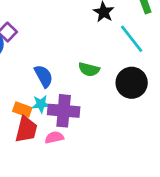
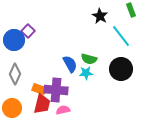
blue semicircle: (44, 76) -> (70, 64), moved
cyan star: (41, 104) -> (86, 73), moved
purple cross: (64, 111) -> (56, 90), moved

